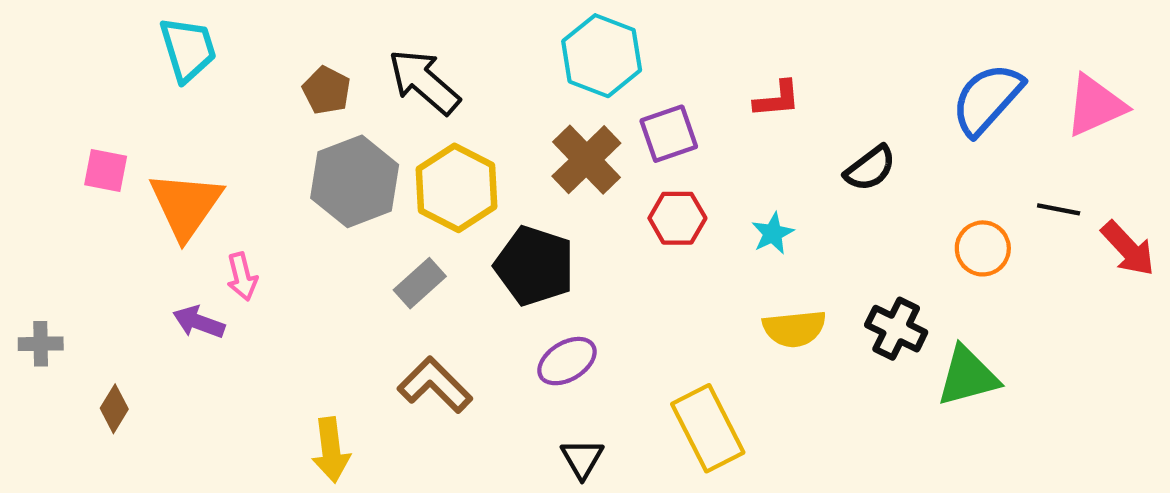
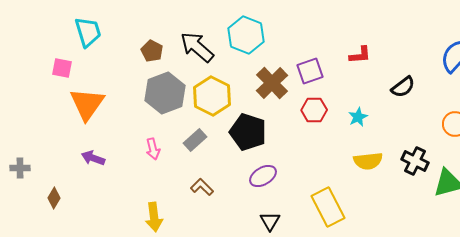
cyan hexagon: (602, 56) -> (246, 35), moved
pink square: (106, 171) -> (62, 68), moved
pink arrow: (242, 277) -> (153, 149), moved
brown L-shape: (435, 385) -> (202, 187), size x0.7

